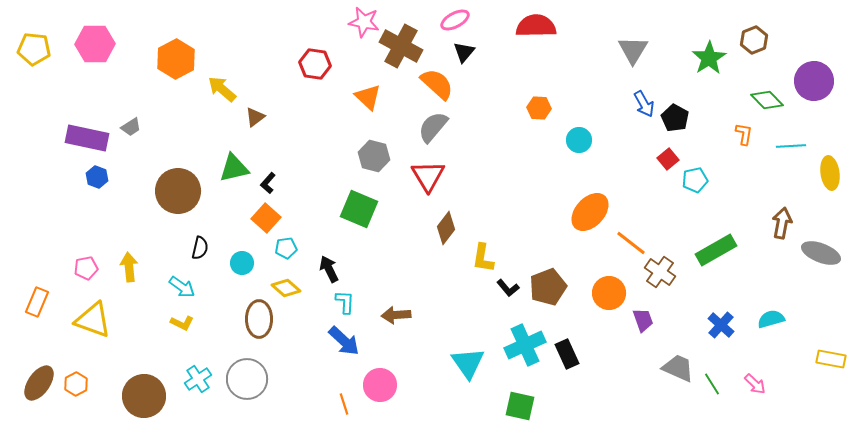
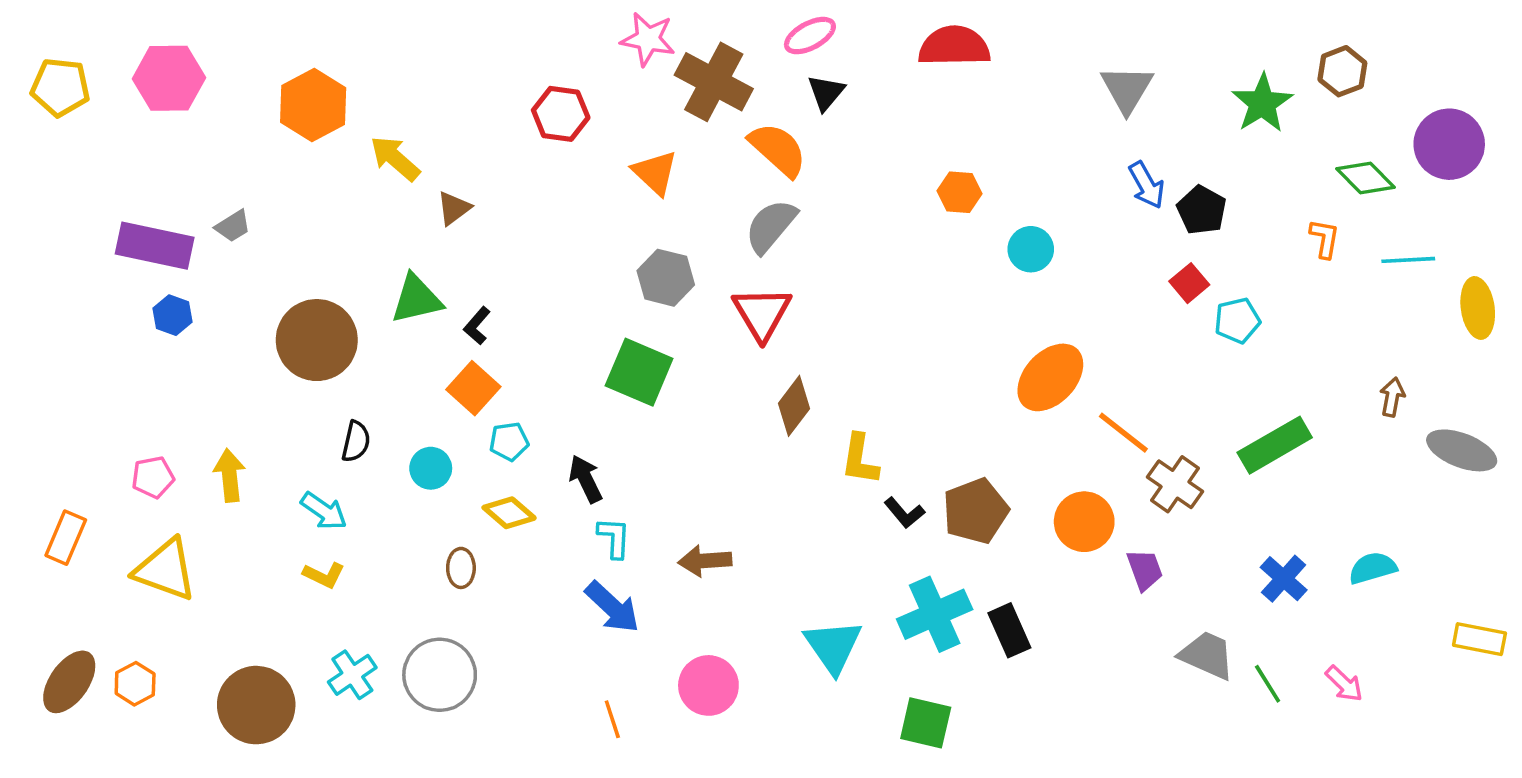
brown arrow: (782, 223) -> (1392, 397), size x0.7
brown ellipse: (259, 319) -> (461, 568), size x0.6
pink circle: (380, 385) -> (708, 685), moved

